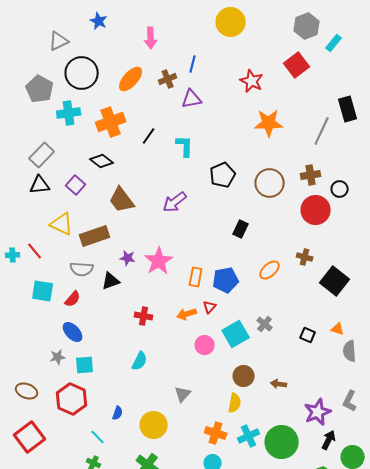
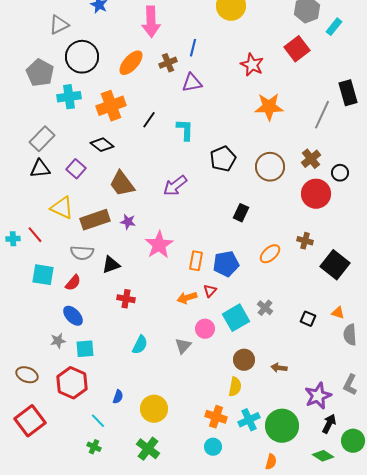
pink arrow: (151, 38) -> (151, 22), size x1.4
brown cross: (311, 175) -> (311, 159), turned -30
purple star: (128, 258) -> (128, 222), moved
red cross: (144, 316) -> (126, 299), moved
gray triangle: (183, 394) -> (183, 346), moved

